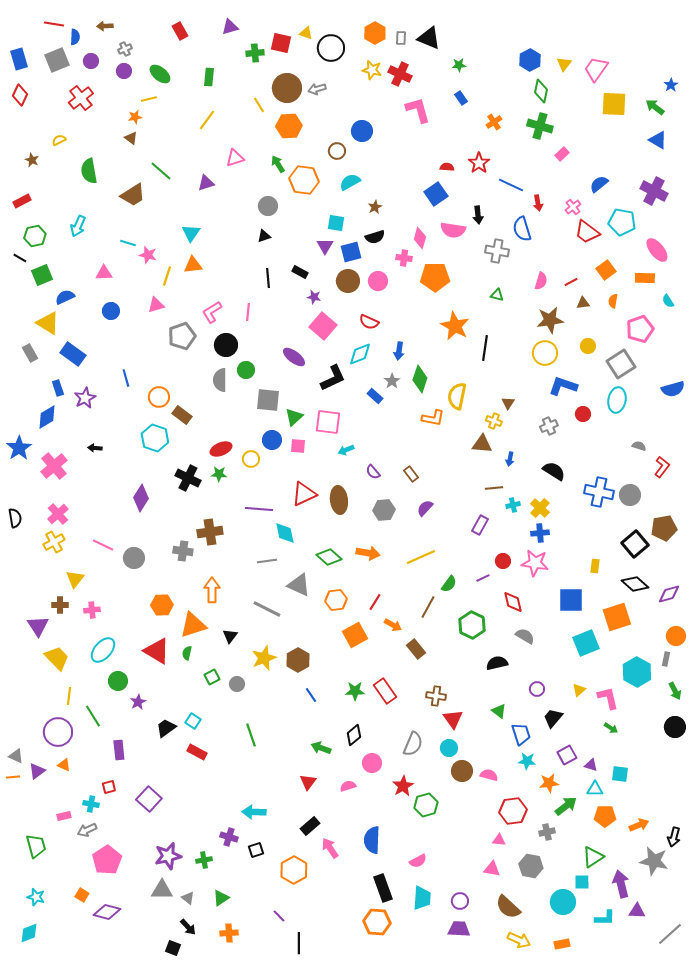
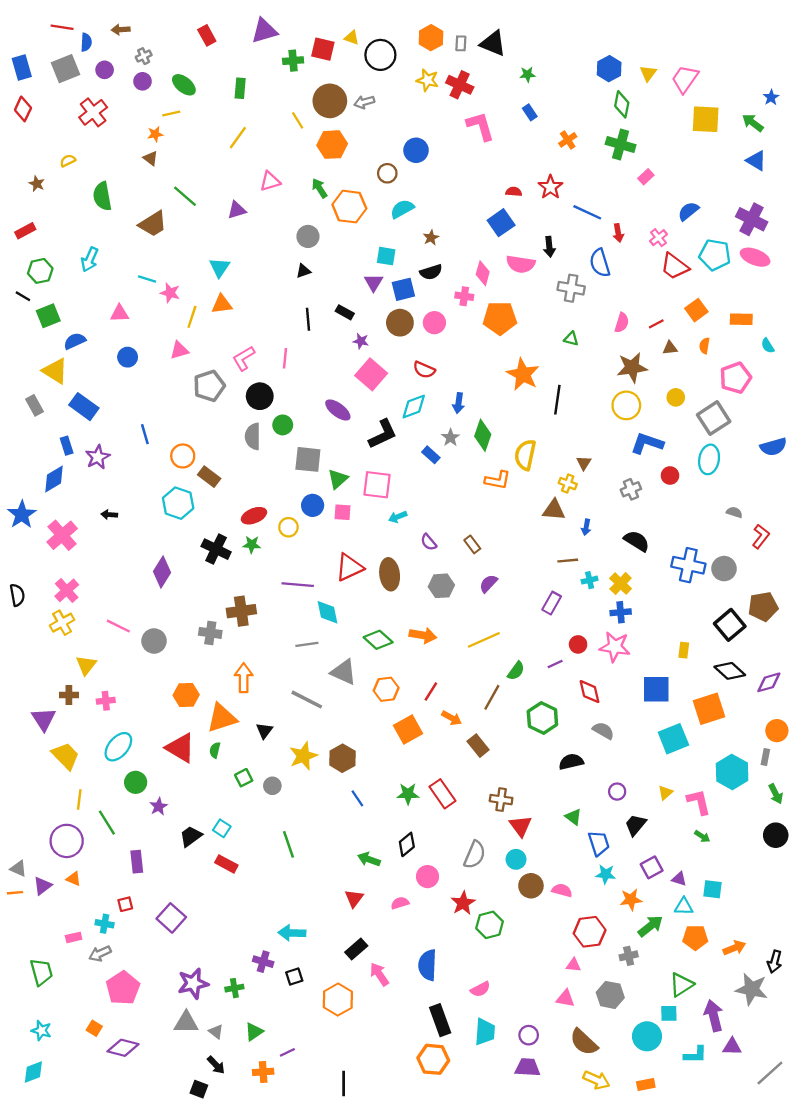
purple triangle: (230, 27) -> (264, 31), size x1.4
pink ellipse: (657, 250) -> (755, 257), moved, turned -30
purple line: (279, 916) -> (287, 1052), moved, turned -72

